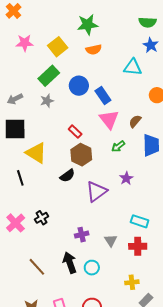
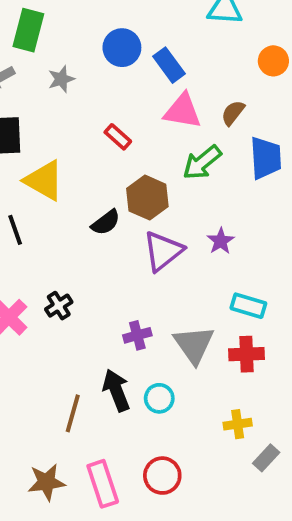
green rectangle: (49, 76) -> (28, 30), moved, turned -30
pink triangle: (109, 119) -> (183, 111), turned -40
green arrow: (118, 146) -> (202, 162), size x1.5
brown hexagon: (81, 155) -> (147, 198), moved
purple star: (126, 178) -> (221, 241), moved
gray triangle: (111, 240) -> (194, 345), size x1.6
brown line: (37, 267) -> (73, 413), moved, turned 60

